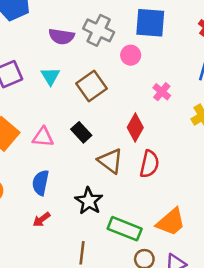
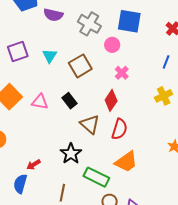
purple semicircle: (61, 37) -> (53, 15), moved
pink cross: (162, 92) -> (122, 73), moved
blue semicircle: (41, 183) -> (20, 184), moved
orange trapezoid: (171, 222) -> (126, 162), moved

